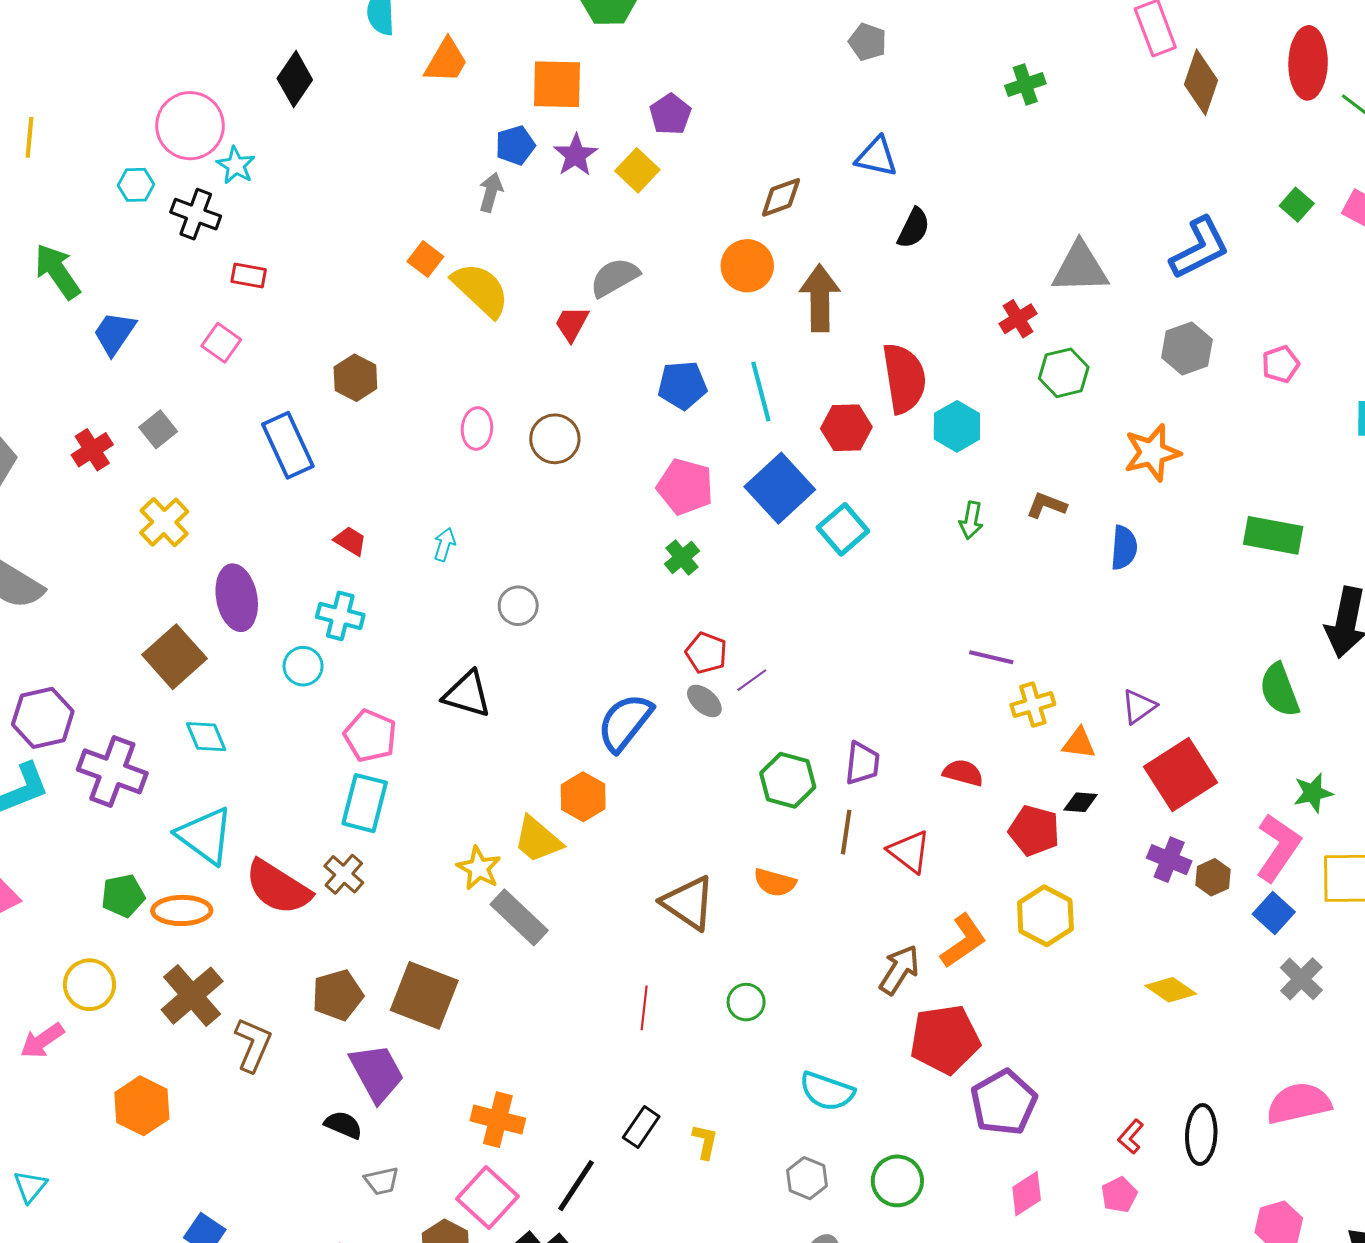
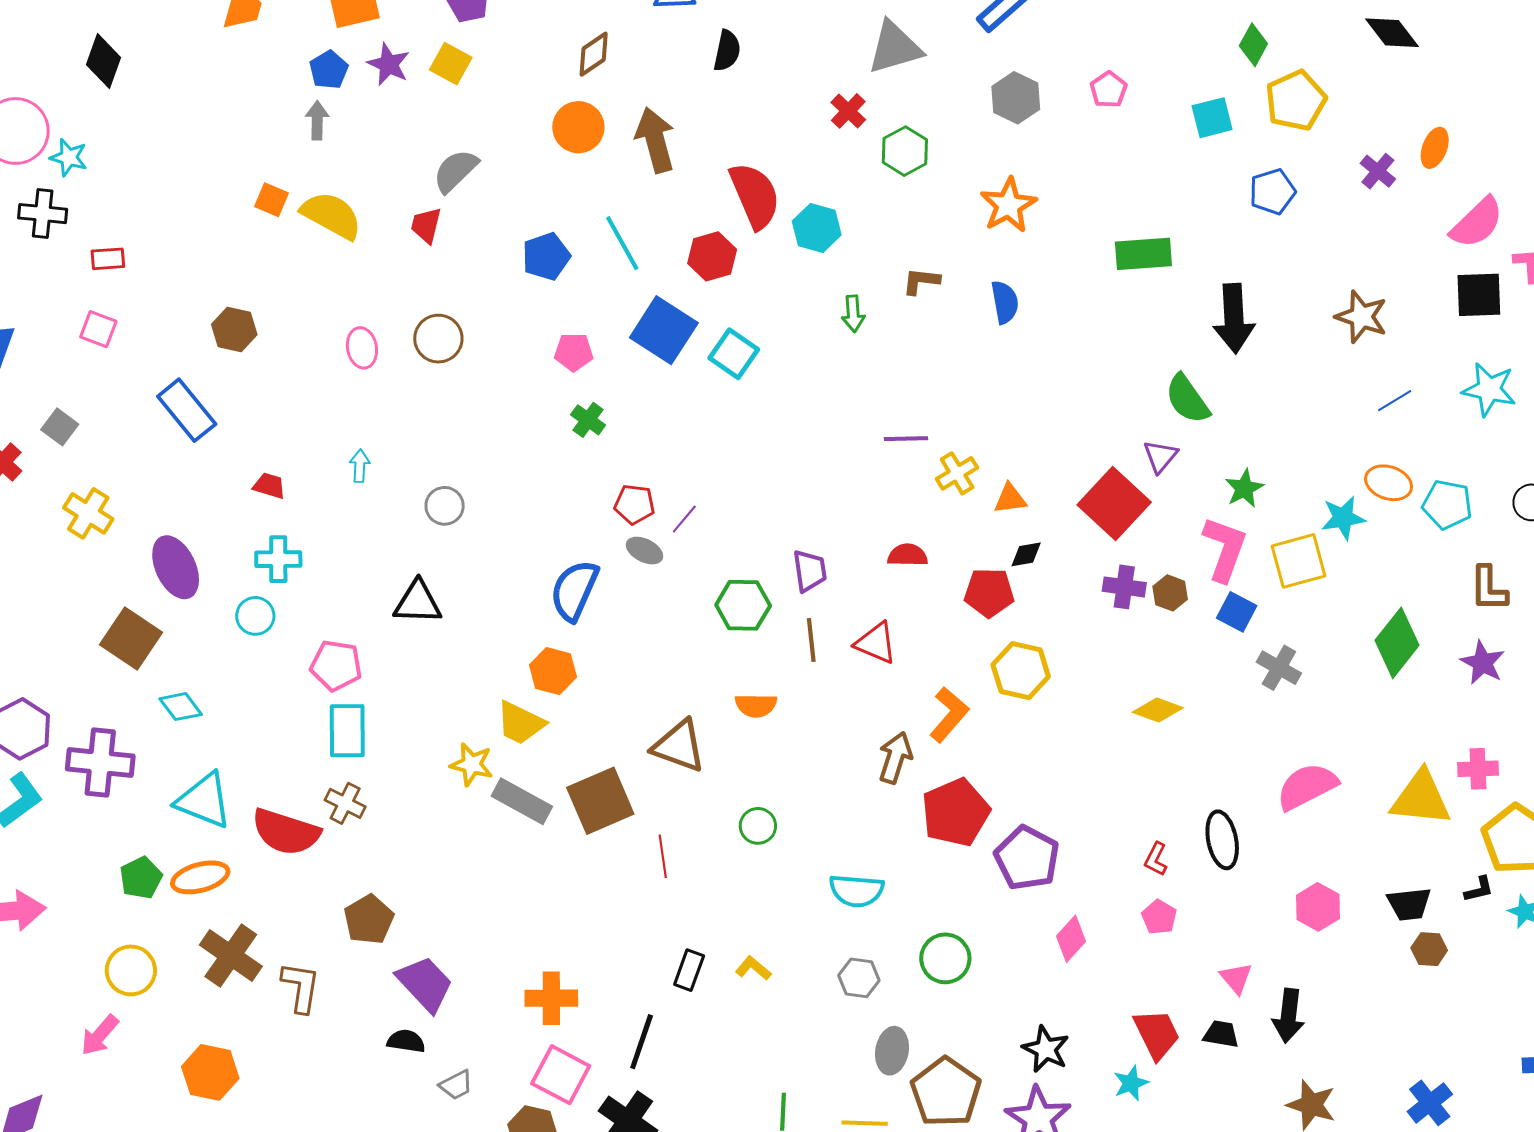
pink pentagon: (685, 487) -> (574, 352), size x0.7
purple triangle: (1139, 707) -> (1160, 456), moved
brown square: (424, 995) -> (600, 801), moved, turned -30
yellow L-shape: (705, 1142) -> (753, 968), turned -48

